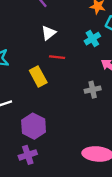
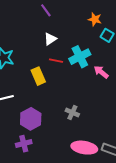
cyan cross: (92, 39) -> (80, 57), moved, size x1.5
gray cross: (93, 90) -> (72, 112), moved, turned 32

